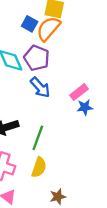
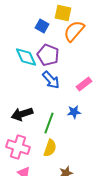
orange semicircle: (48, 29) -> (74, 31), moved
blue star: (85, 107) -> (74, 112), moved

